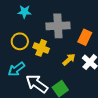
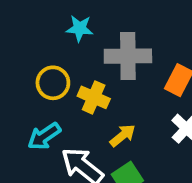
cyan star: (24, 12) -> (80, 28), moved
yellow arrow: (69, 59) -> (123, 135), moved

